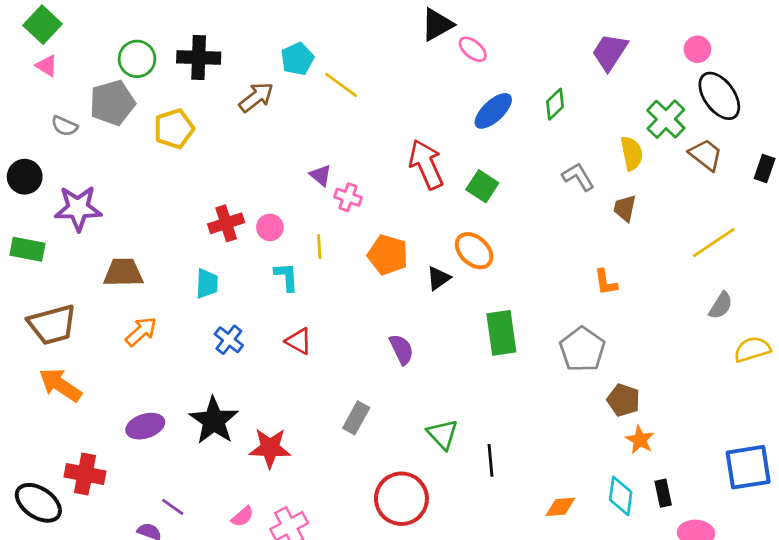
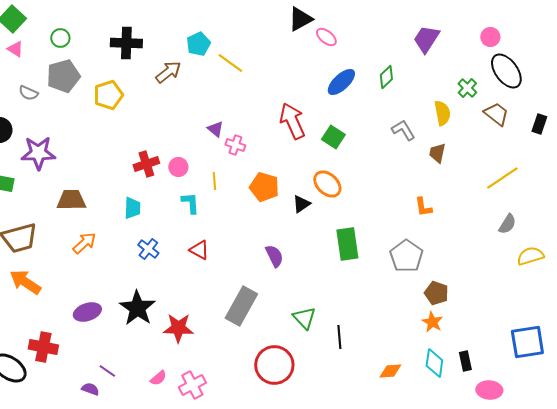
green circle: (137, 59) -> (60, 38), moved, size x0.7
green cross: (666, 119) -> (467, 88), size x0.7
gray rectangle: (356, 418) -> (241, 306), size x1.6
orange star: (640, 440) -> (432, 322), moved

